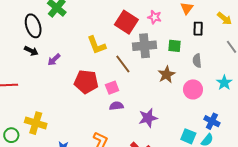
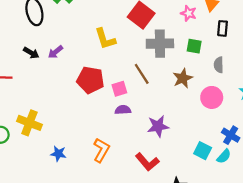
pink star: (155, 17) -> (188, 13), moved
black arrow: (31, 51) -> (31, 53), moved
brown line: (123, 64) -> (142, 74), moved

